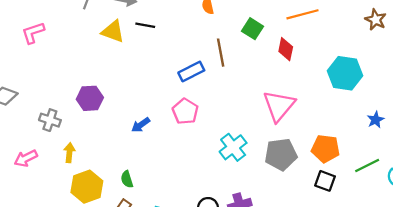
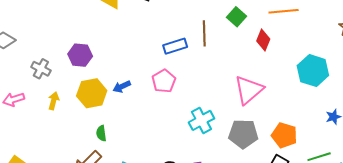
yellow hexagon: (87, 187) -> (92, 93), moved

